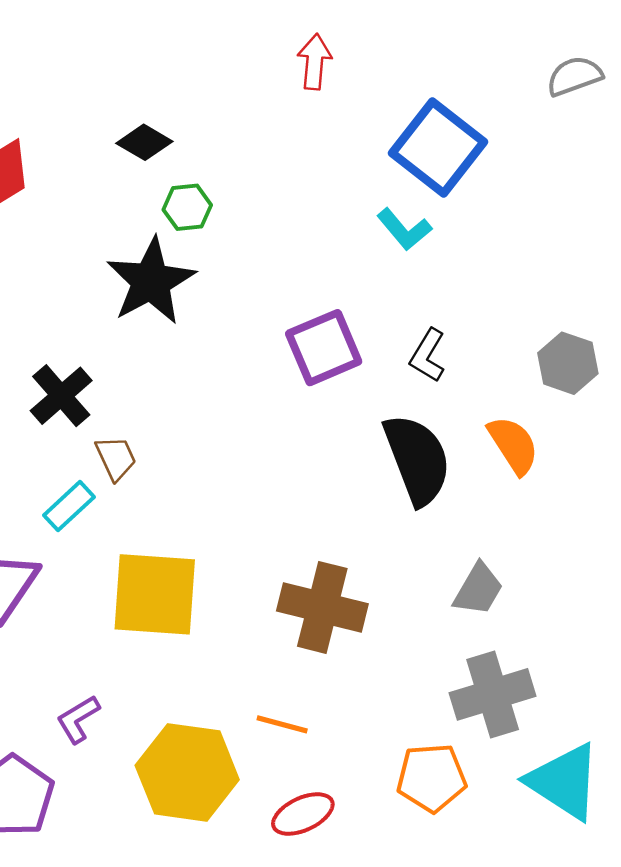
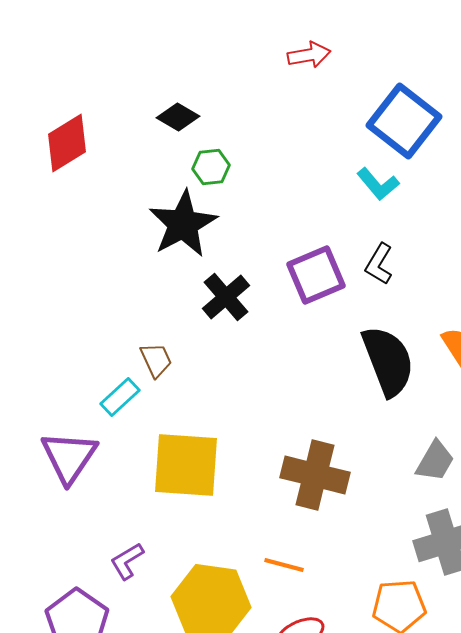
red arrow: (315, 62) -> (309, 55), turned 75
black L-shape: (428, 355) -> (379, 264), moved
black cross: (61, 396) -> (226, 297), moved

